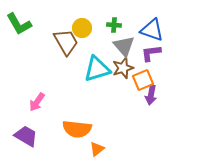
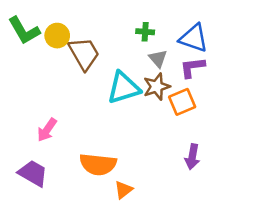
yellow circle: (82, 28) -> (57, 36), moved
gray triangle: (124, 46) -> (158, 59), size x0.7
purple arrow: (151, 95) -> (192, 157), moved

